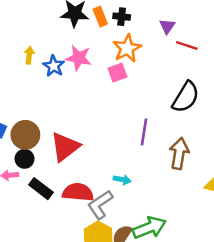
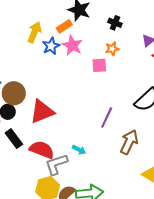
orange rectangle: (100, 17) -> (64, 26), moved, turned 63
orange star: (127, 48) -> (112, 49), size x0.6
yellow arrow: (29, 55) -> (34, 32), size x1.5

